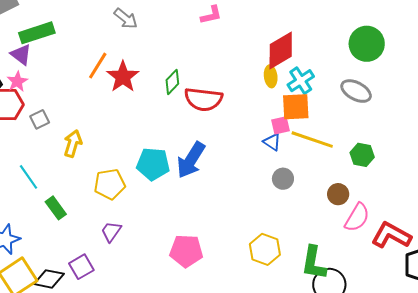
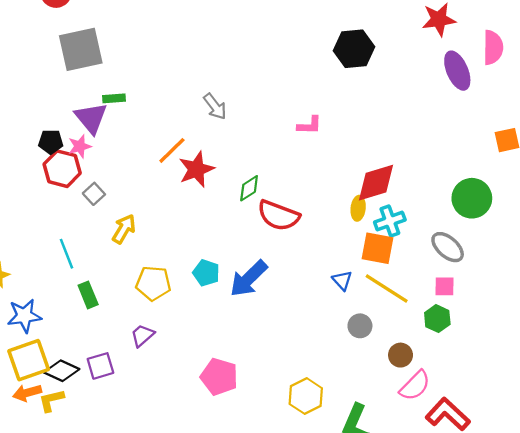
green rectangle: (37, 33) -> (114, 98), size x0.6
purple triangle: (21, 55) -> (91, 118), size x1.4
gray square: (40, 119) -> (94, 194), turned -30
pink square: (281, 125) -> (444, 286), moved
cyan pentagon: (153, 164) -> (206, 273), size x0.7
gray circle: (283, 179) -> (360, 326), moved

